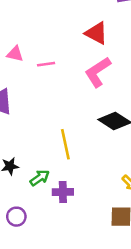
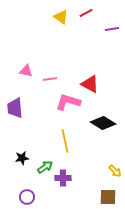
red triangle: (96, 33) -> (90, 84), moved
pink L-shape: (98, 72) -> (68, 102), moved, turned 50

